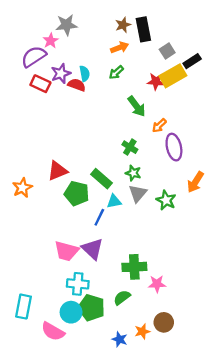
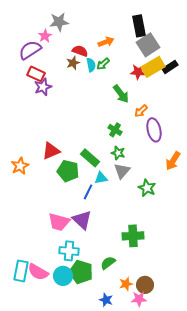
brown star: (123, 25) -> (73, 63), moved
black rectangle: (143, 29) -> (139, 26), moved
gray square: (167, 51) -> (148, 45), size x1.6
black rectangle: (192, 61) -> (170, 67), moved
purple star: (61, 74) -> (43, 87), moved
cyan semicircle: (85, 74) -> (91, 65), moved
red semicircle: (77, 85) -> (80, 51), moved
green star: (166, 200) -> (147, 188), moved
green cross: (134, 267) -> (133, 236), moved
pink star: (157, 284) -> (139, 299), moved
pink semicircle: (53, 331) -> (38, 272), moved
orange star: (142, 331) -> (126, 284), moved

